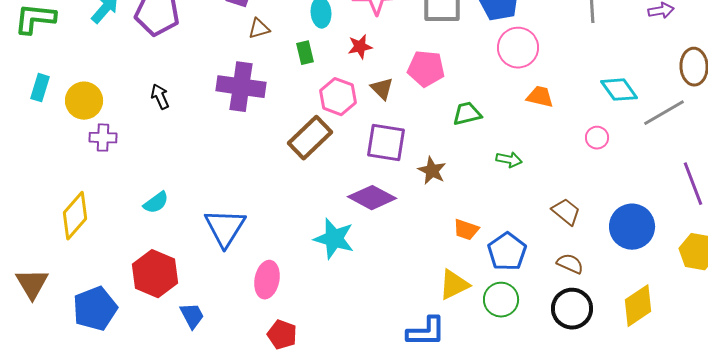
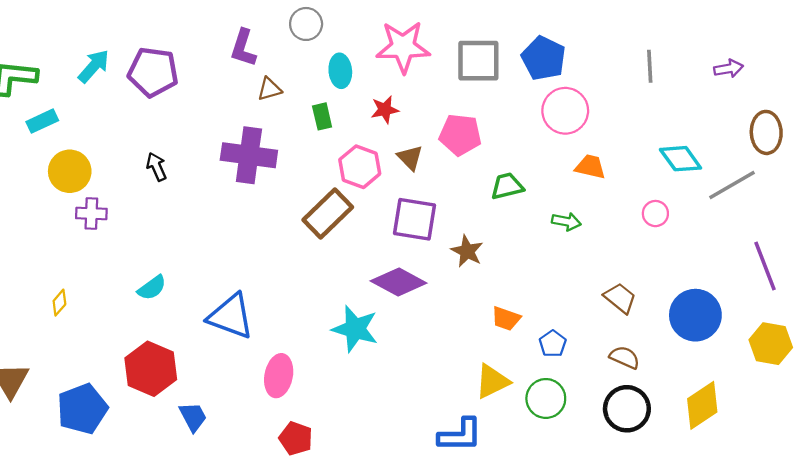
cyan rectangle: (40, 88) -> (42, 121), moved, turned 48
green arrow: (509, 160) -> (566, 222), moved
yellow diamond: (75, 216) -> (59, 303), size x0.5
blue triangle: (225, 228) -> (231, 316), turned -42
blue pentagon: (507, 252) -> (553, 344), size x0.6

